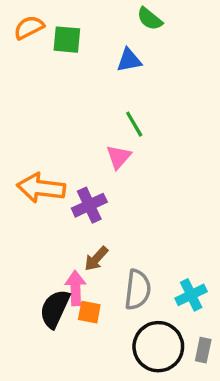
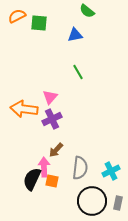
pink triangle: (119, 157) -> (50, 97), moved

